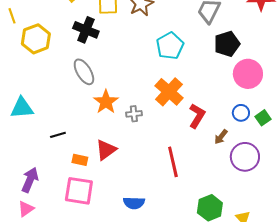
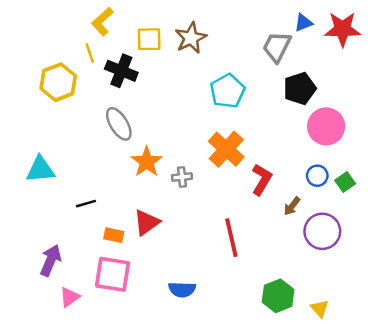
yellow line: (12, 16) -> (90, 53), moved
pink triangle: (26, 209) -> (70, 297), moved

